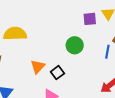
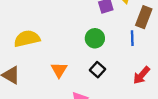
black square: (57, 73) -> (97, 70), moved

